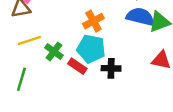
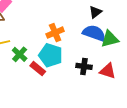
black cross: (111, 68) -> (84, 66), moved

